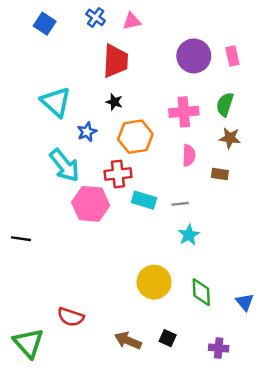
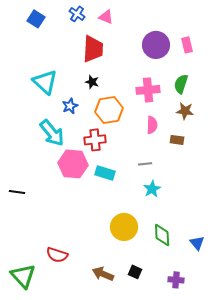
pink triangle: (132, 21) -> (106, 17), turned 35
cyan rectangle: (144, 200) -> (105, 173), moved

